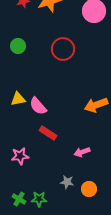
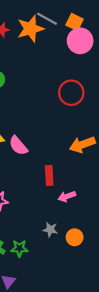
red circle: (63, 49) -> (71, 93), moved
red rectangle: (48, 133) -> (49, 175), moved, turned 54

